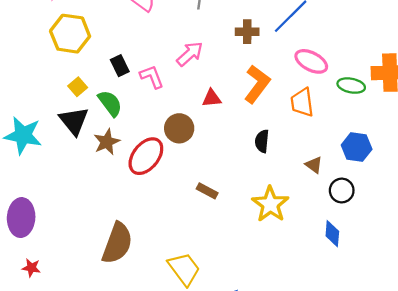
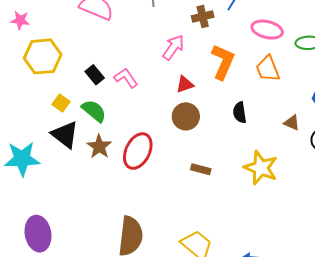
pink arrow: (190, 54) -> (173, 47), moved
brown circle: (179, 128) -> (186, 116), moved

